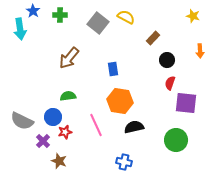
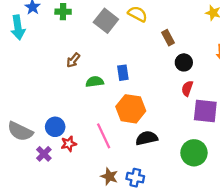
brown rectangle: (153, 38) -> (168, 38), turned -72
brown arrow: (69, 58) -> (73, 60), size x0.6
green semicircle: (68, 96) -> (95, 82), moved
brown star: (59, 161) -> (109, 176), moved

